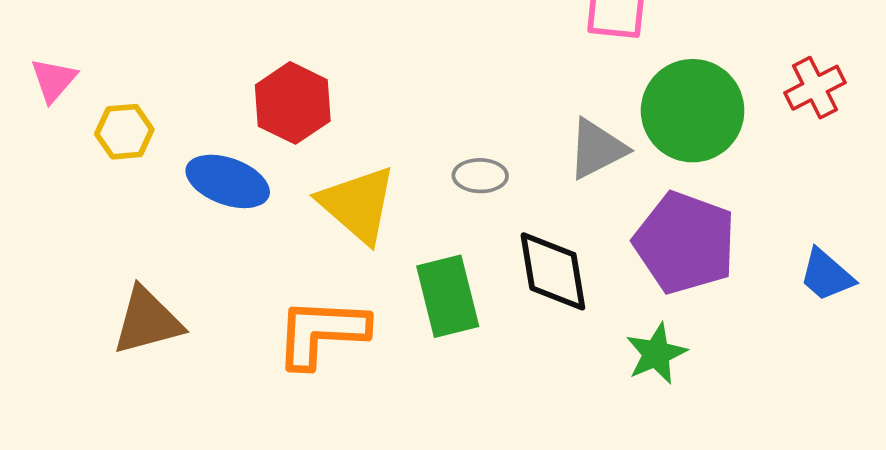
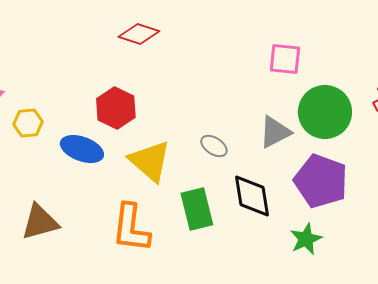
gray ellipse: (480, 176) -> (214, 146), turned 32
orange L-shape: (321, 333) -> (131, 228), turned -86

